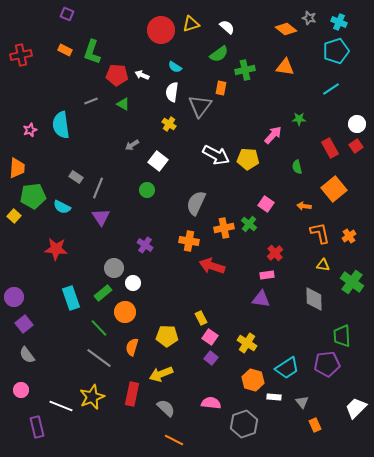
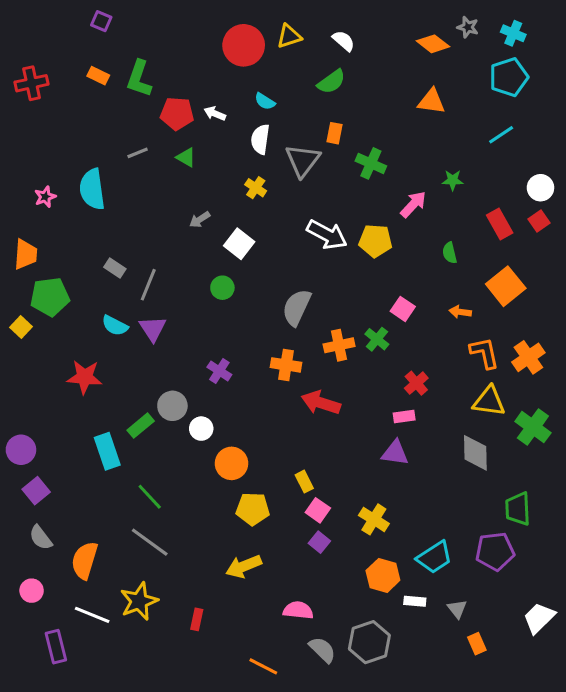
green cross: (245, 70) -> (371, 163), moved, turned 36
cyan semicircle: (62, 207) -> (115, 326), moved
orange cross: (349, 236) -> (528, 357), size x1.5
yellow triangle: (323, 265) -> (489, 401), size x1.6
green rectangle: (103, 293) -> (141, 426), moved
orange circle: (125, 312) -> (232, 463), moved
orange semicircle: (132, 347) -> (85, 560), moved, size x1.4
red rectangle: (132, 394) -> (197, 619), moved, size x0.6
pink semicircle: (211, 403) -> (298, 610), moved
gray semicircle: (166, 408) -> (322, 650), moved

